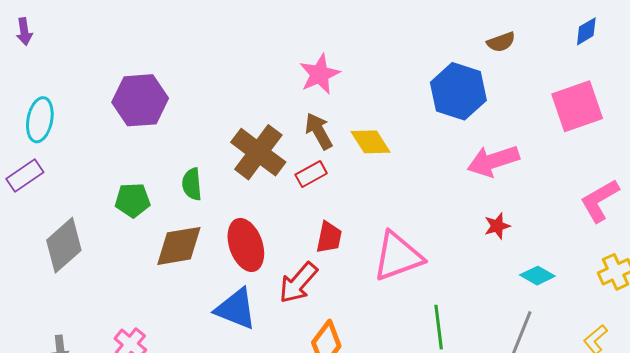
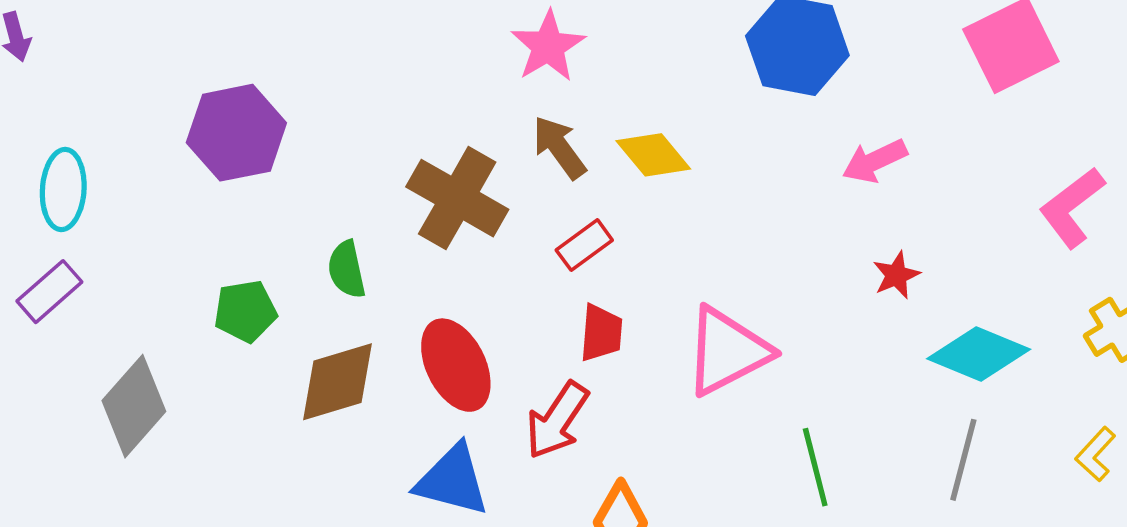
pink arrow: (493, 161) -> (875, 161), size x0.7
red rectangle: (311, 174) -> (584, 245), moved
cyan diamond: (537, 276) -> (979, 354), size x1.6

